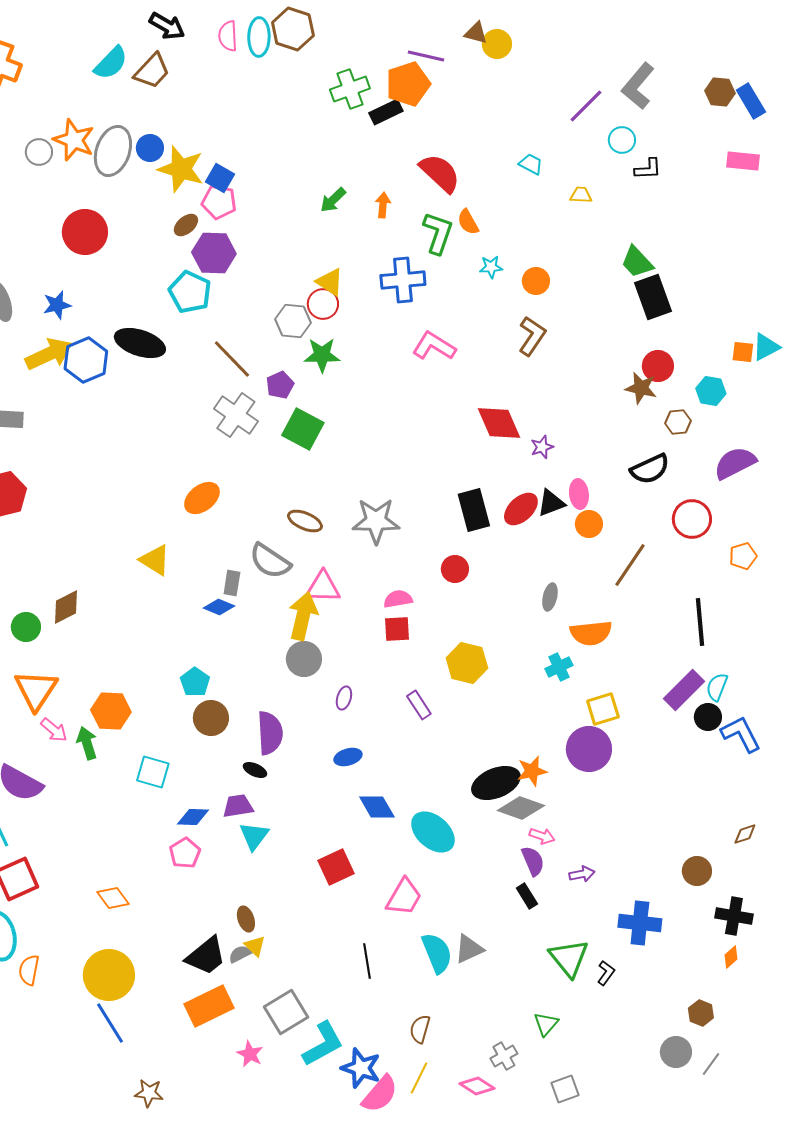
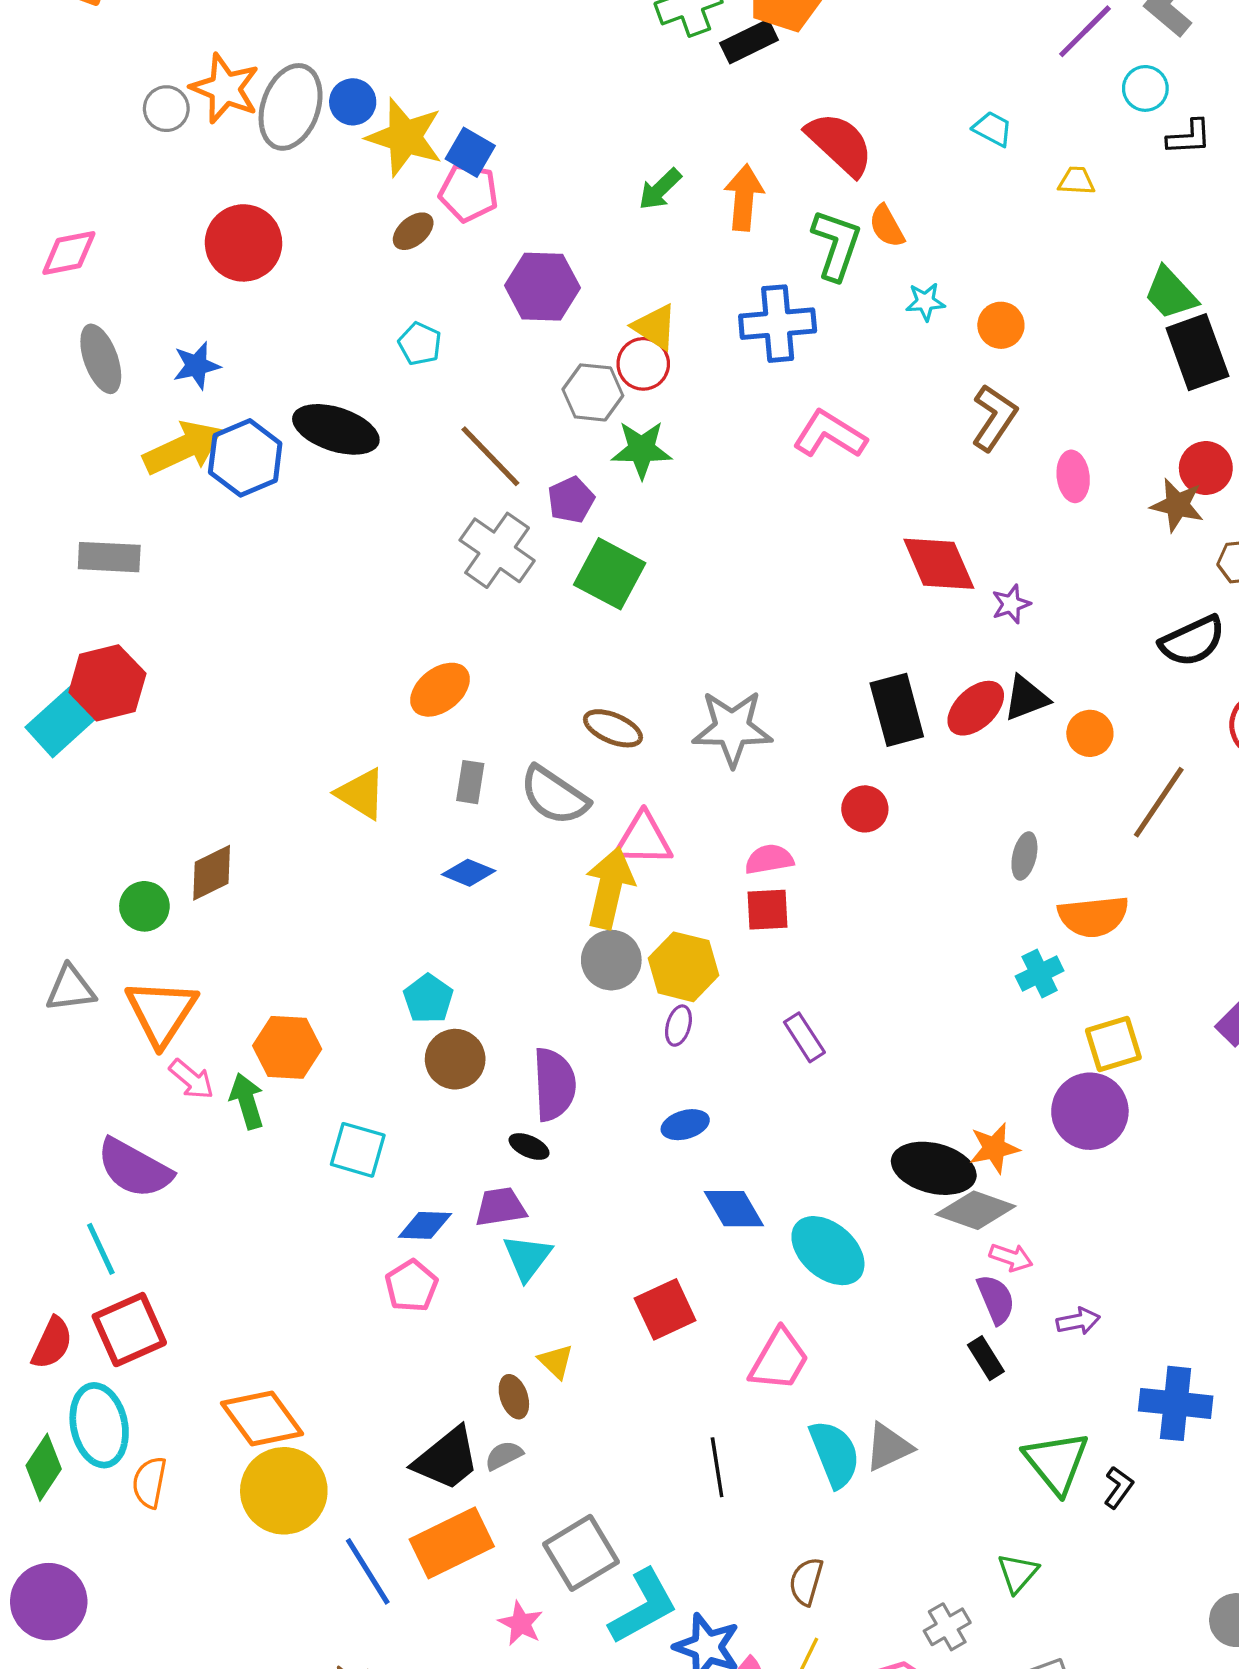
orange arrow: (383, 205) -> (744, 198), size x1.5
purple hexagon: (214, 253) -> (542, 287), moved
cyan pentagon: (190, 292) -> (420, 344), size x0.6
pink ellipse: (579, 494) -> (1073, 476), moved
gray rectangle: (232, 583) -> (470, 782), moved
yellow hexagon: (467, 663) -> (684, 967), moved
black ellipse: (496, 783) -> (934, 1168), turned 36
orange diamond: (113, 898) -> (262, 1419), moved, size x1.5
yellow triangle: (255, 946) -> (556, 1361), moved
blue line: (110, 1023) -> (368, 1571), moved

